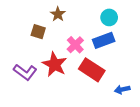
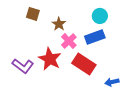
brown star: (58, 14) -> (59, 24), moved
brown square: (38, 32) -> (33, 14), moved

